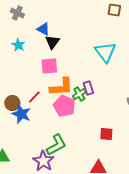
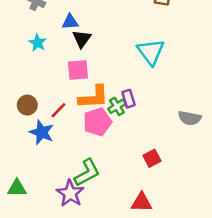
blue triangle: (43, 29) -> (70, 22), turned -32
brown circle: (12, 103) -> (27, 105), moved
pink pentagon: (64, 106) -> (97, 122), turned 30
red square: (106, 134) -> (152, 158), turned -32

